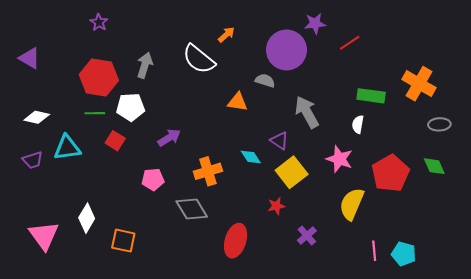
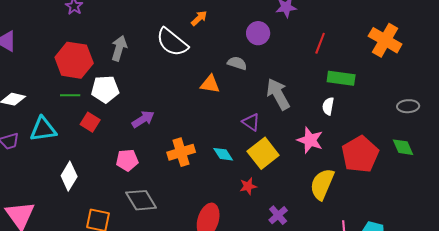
red line: (350, 43) -> (320, 43), moved, turned -35
purple circle: (286, 50) -> (258, 33), size x0.6
orange cross: (419, 84) -> (385, 40), moved
cyan diamond: (251, 157) -> (223, 154), moved
gray diamond: (192, 209) -> (141, 200), moved
white diamond: (87, 218) -> (69, 176), moved

